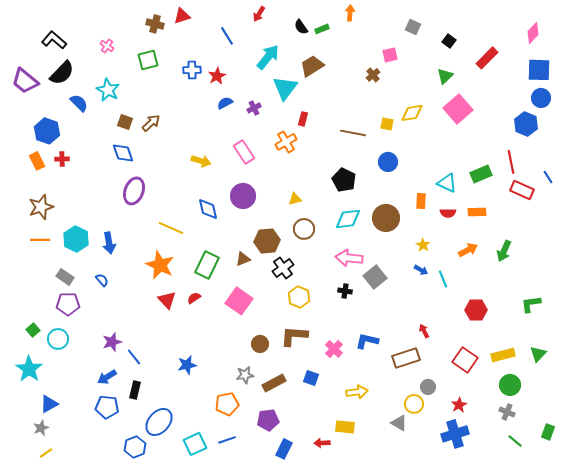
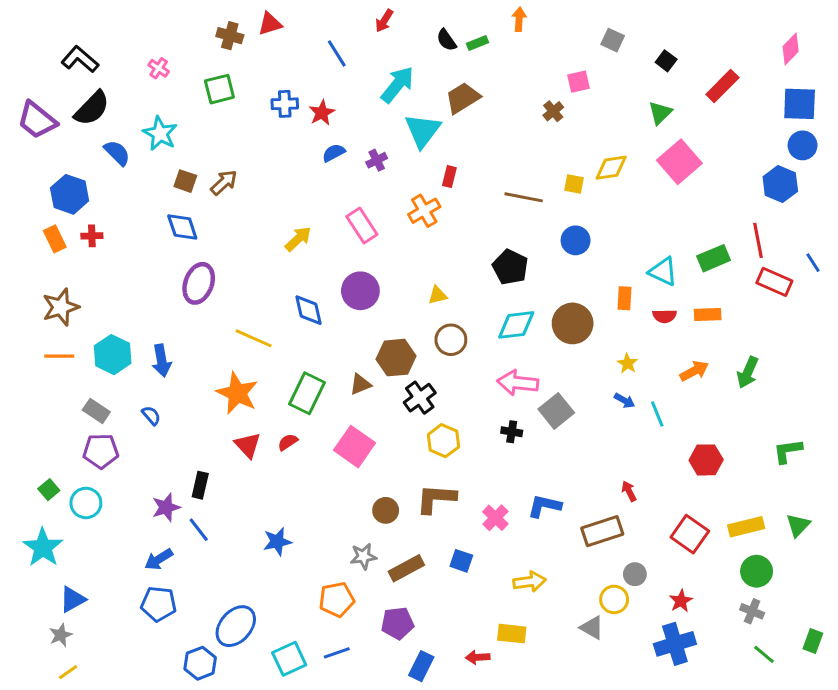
yellow arrow: (201, 161) -> (298, 239), turned -60
black rectangle: (135, 390) -> (200, 485), moved

